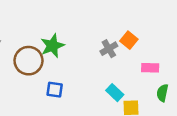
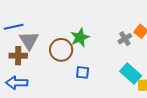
cyan rectangle: (115, 93) -> (131, 74), size x1.5

